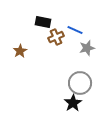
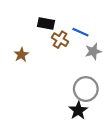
brown cross: (56, 37) -> (60, 40), turned -35

